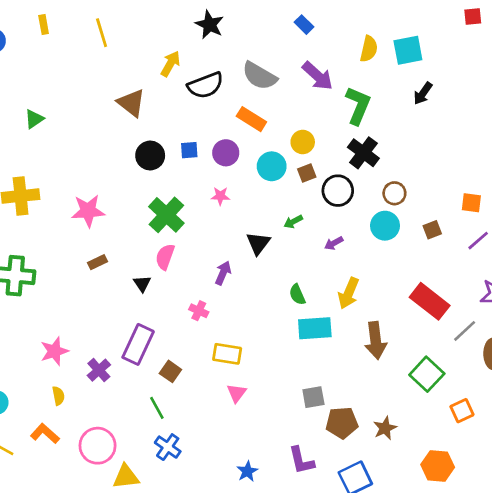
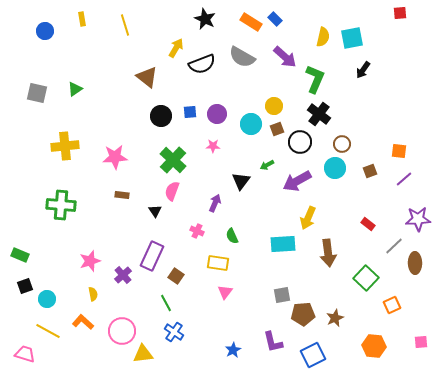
orange rectangle: (251, 119) -> (251, 22), moved
purple arrow: (334, 243) -> (297, 181), size x2.0
brown rectangle: (98, 262) -> (122, 195), turned 32
green semicircle: (297, 295) -> (232, 236), moved
red rectangle: (430, 301) -> (368, 224), size x0.5

